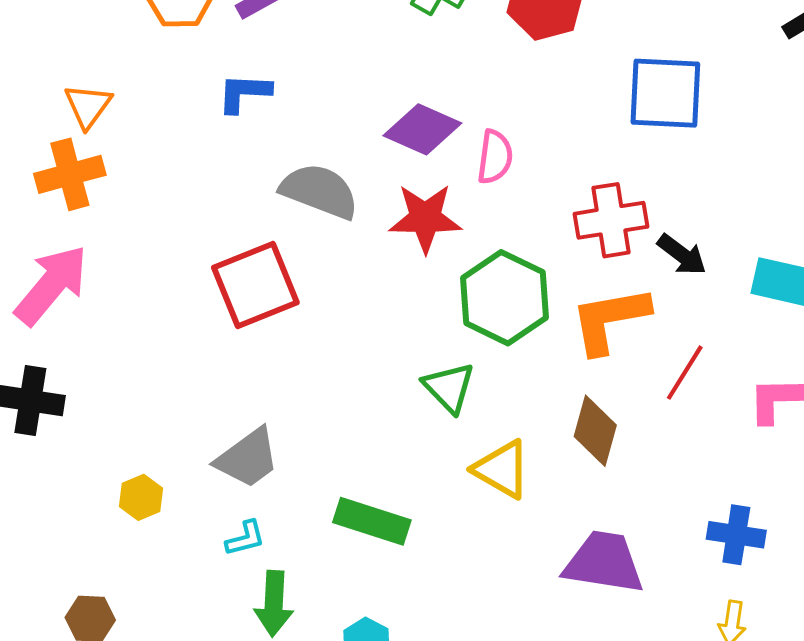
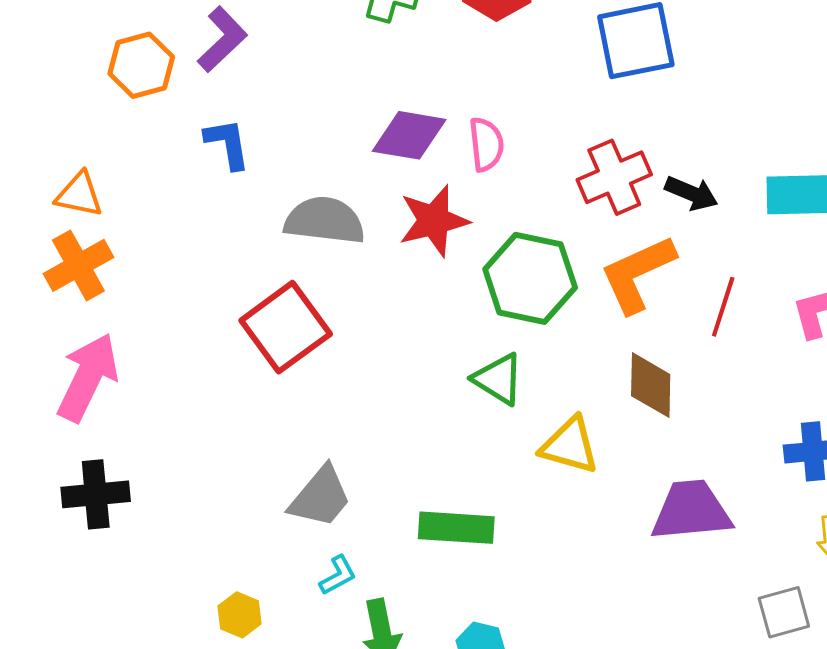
blue L-shape: (244, 93) -> (227, 144), turned 92
orange triangle: (88, 106) -> (79, 195), turned -40
yellow hexagon: (141, 497) -> (240, 615), moved

